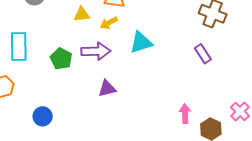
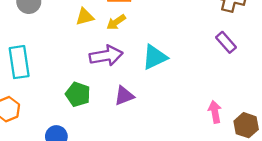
cyan triangle: (141, 42) -> (155, 57), moved
green pentagon: (61, 59) -> (78, 94), moved

